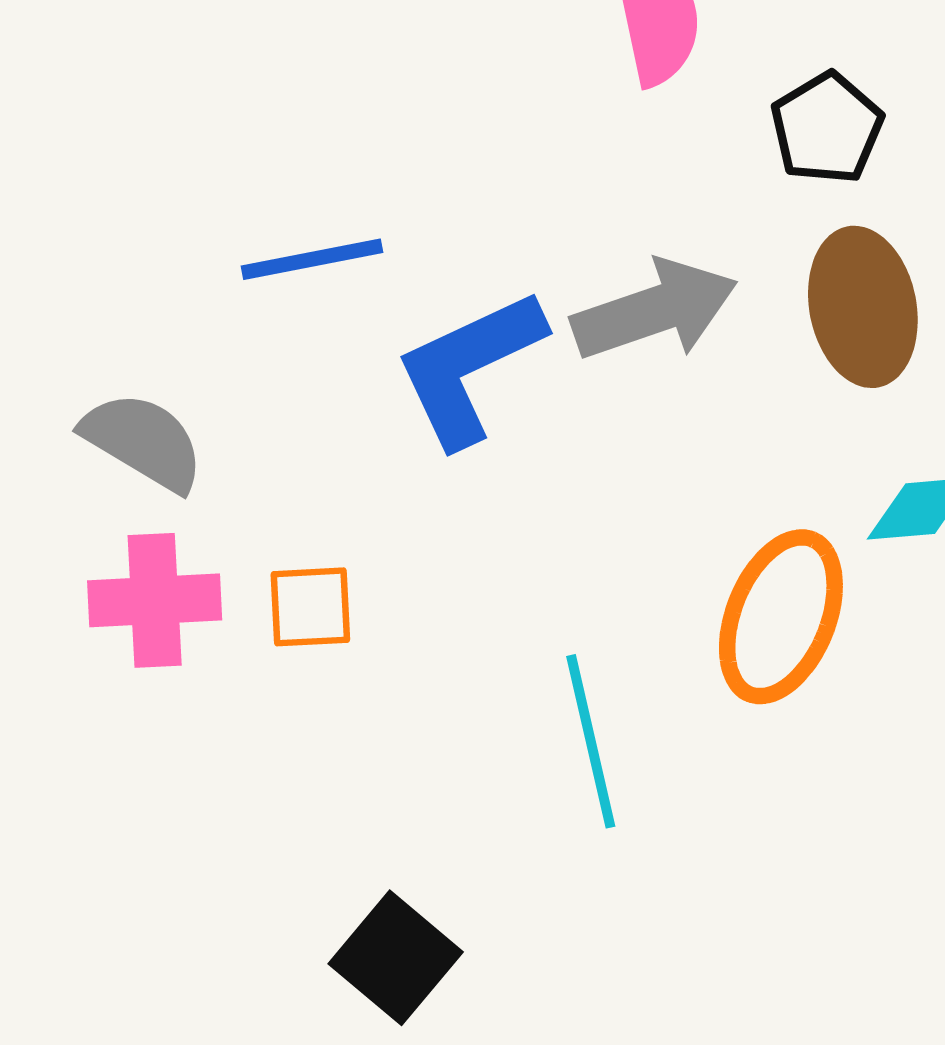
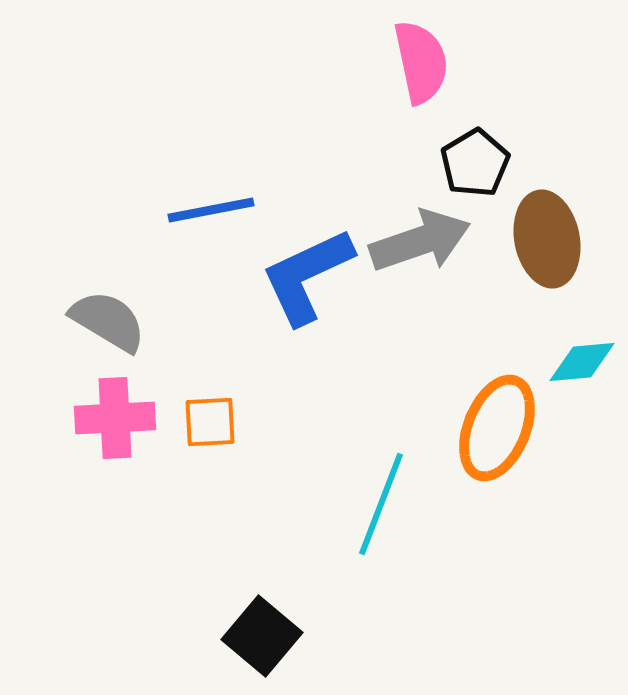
black pentagon: (827, 128) -> (475, 163), moved
cyan line: (591, 741) -> (381, 504), turned 34

